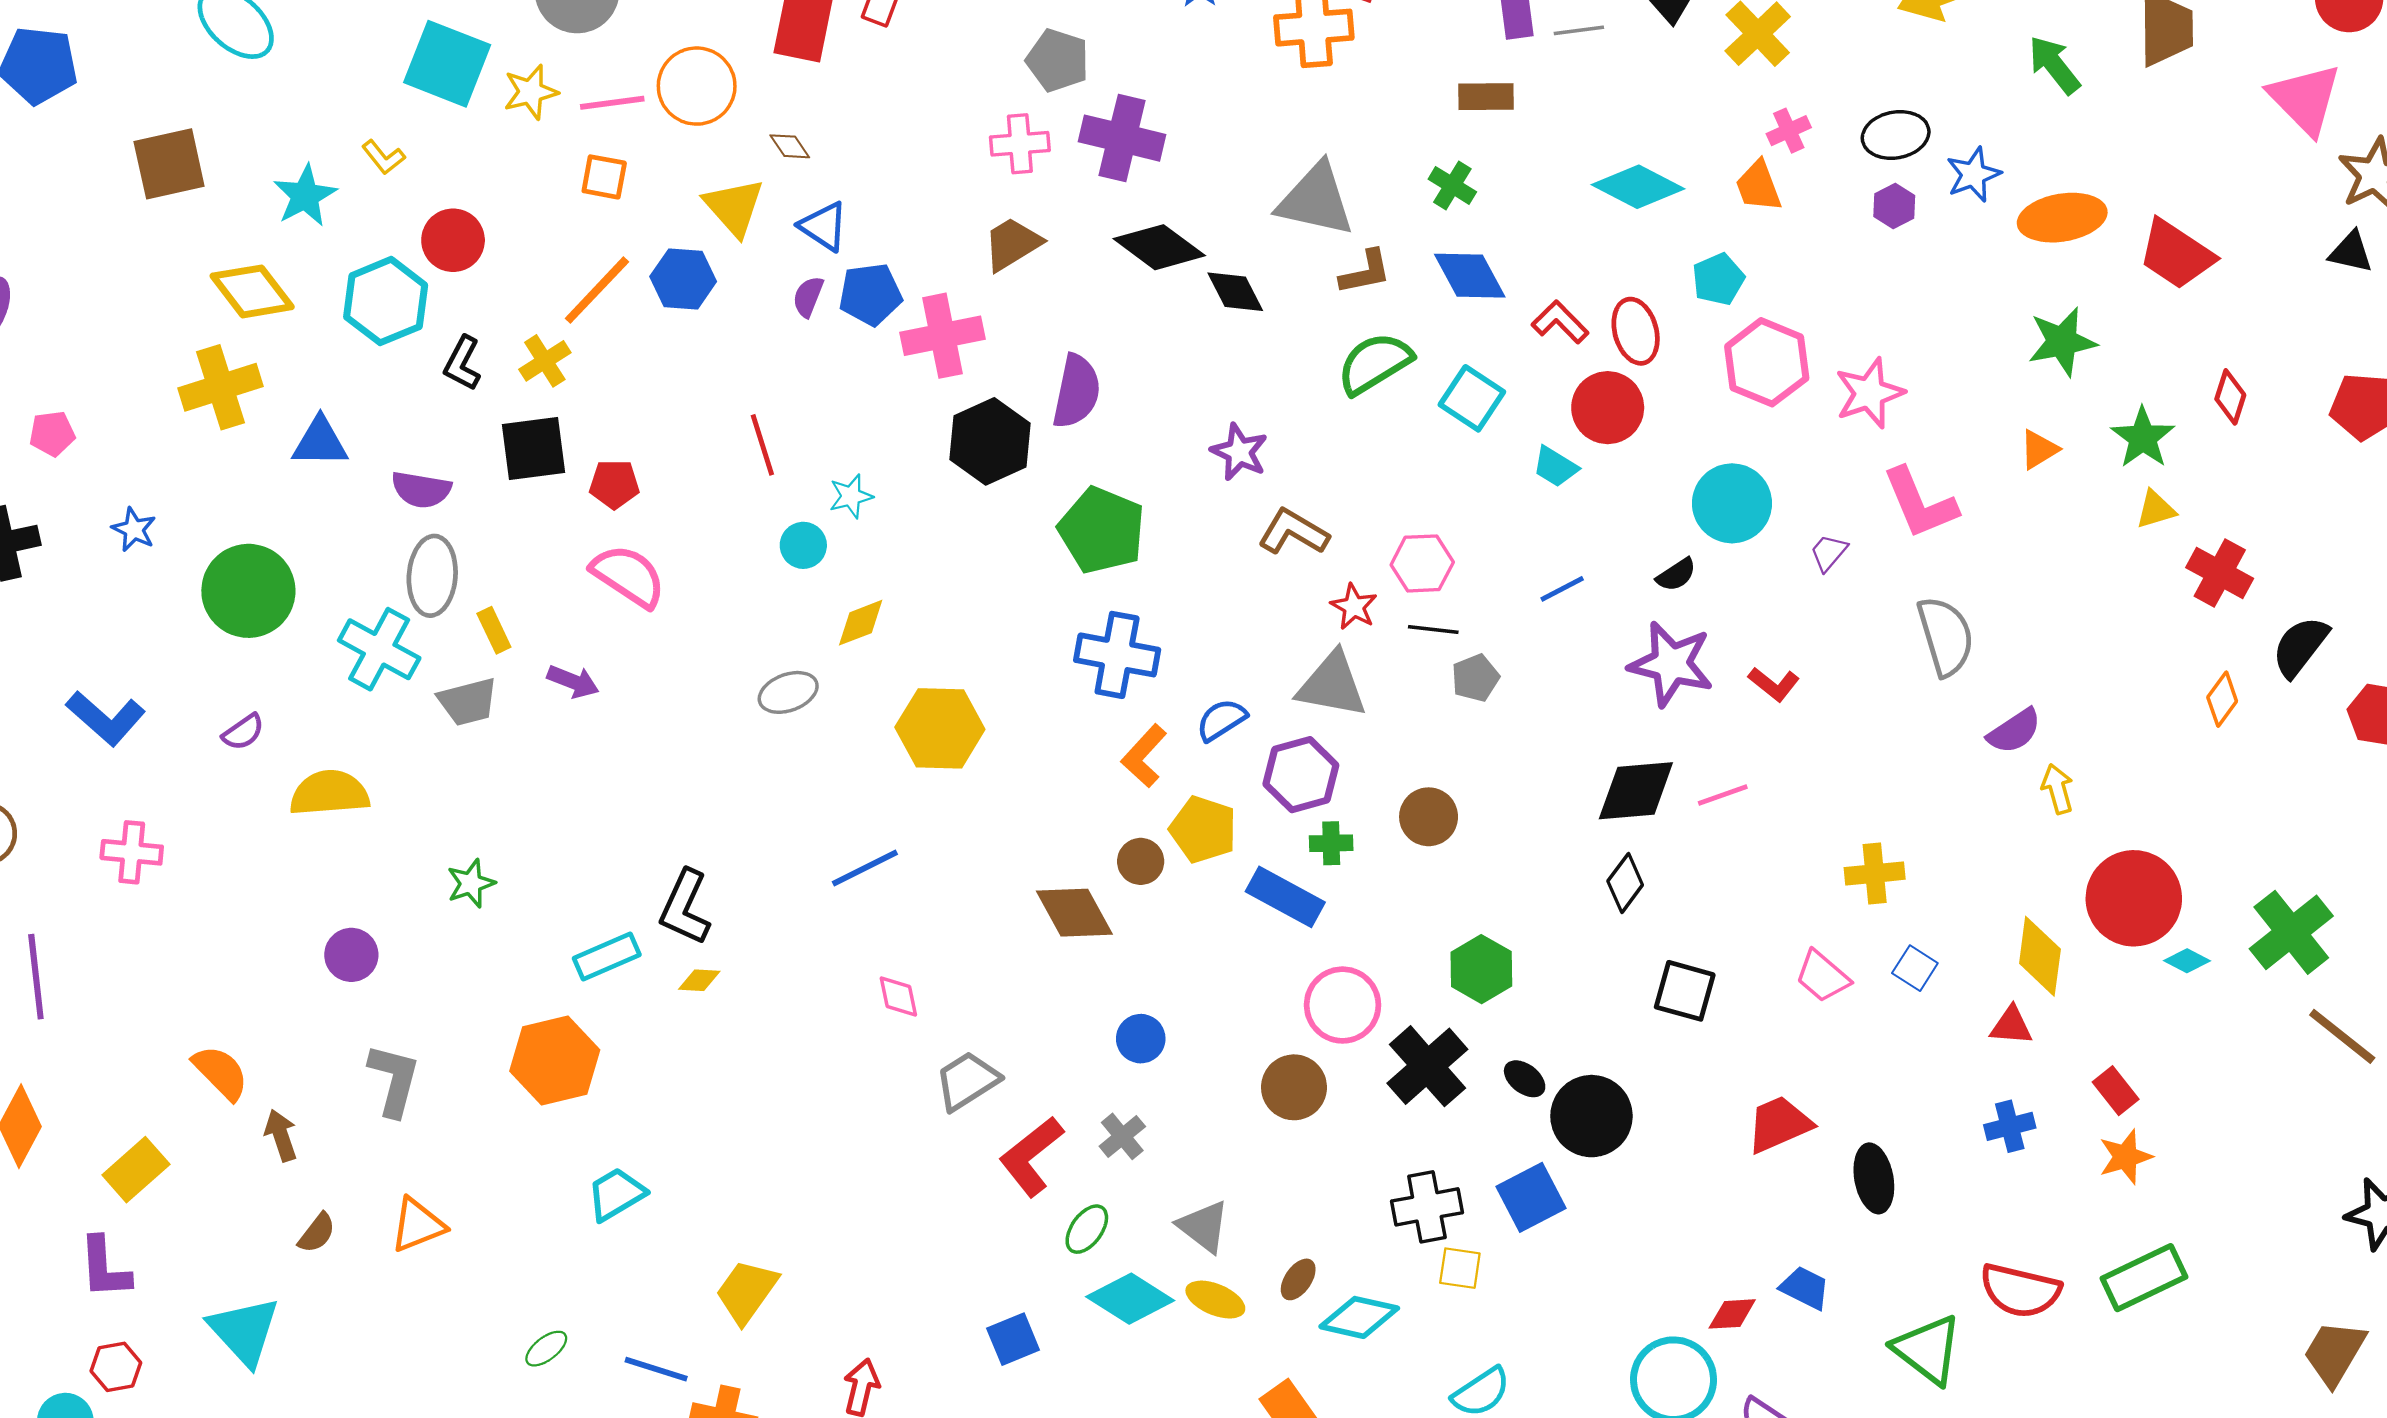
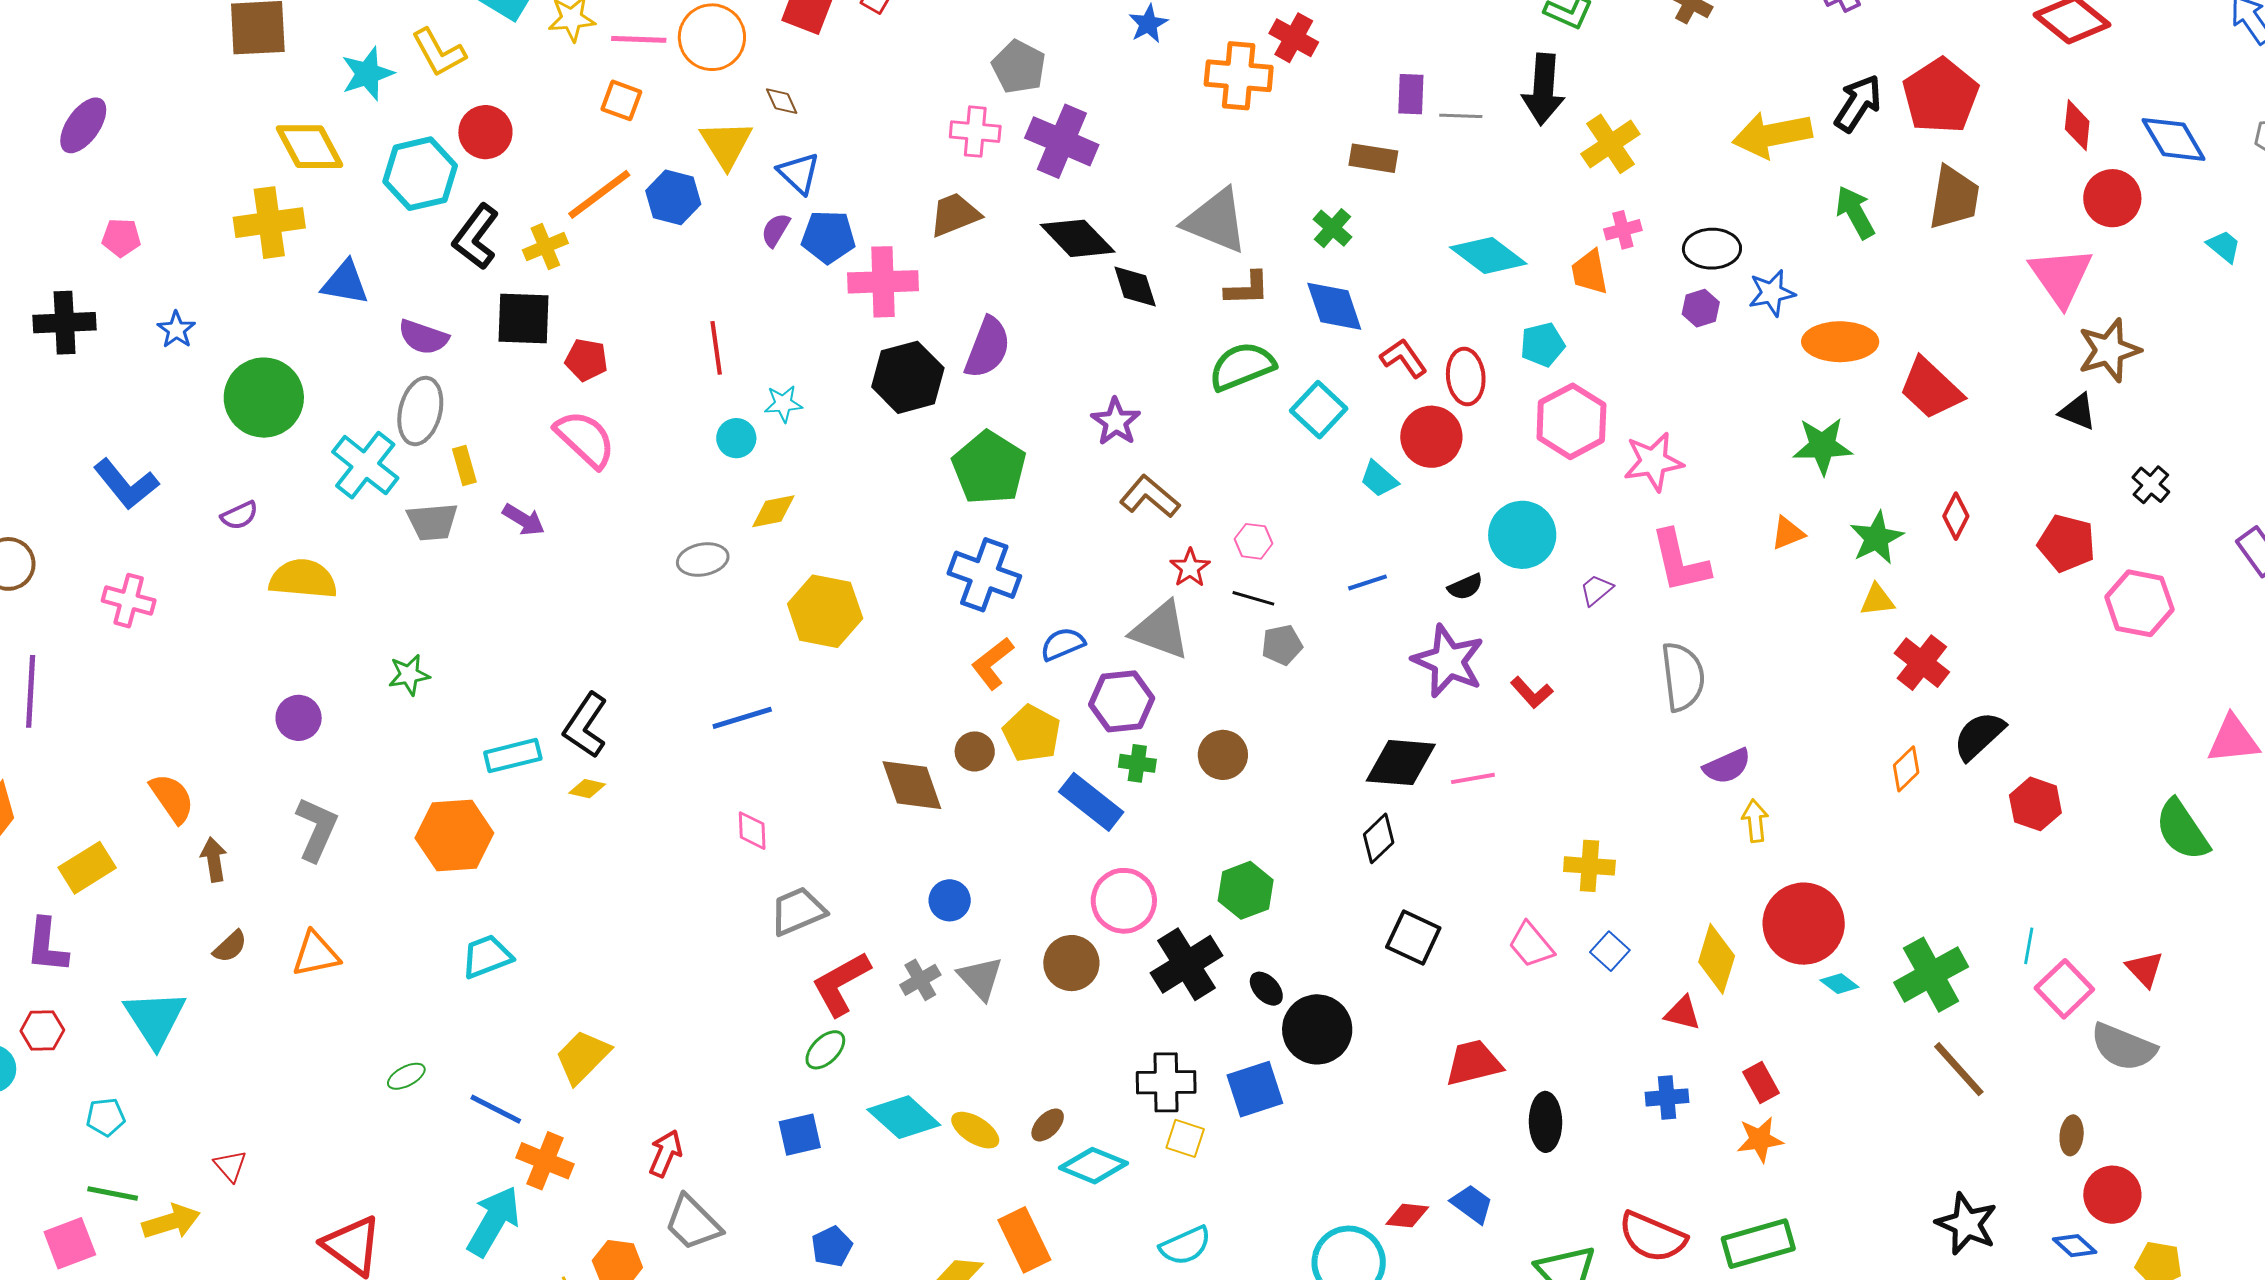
yellow L-shape: (383, 157) -> (439, 52), size x1.5
black L-shape: (462, 363) -> (476, 237), size x1.4
pink hexagon: (1422, 563) -> (1253, 541), size x0.7
gray triangle: (1203, 1226) -> (980, 978), moved
green ellipse: (1087, 1229) -> (825, 1050), moved

